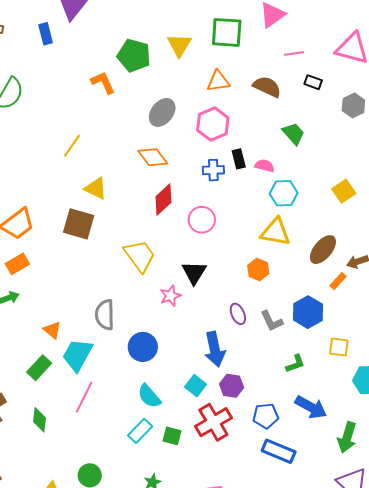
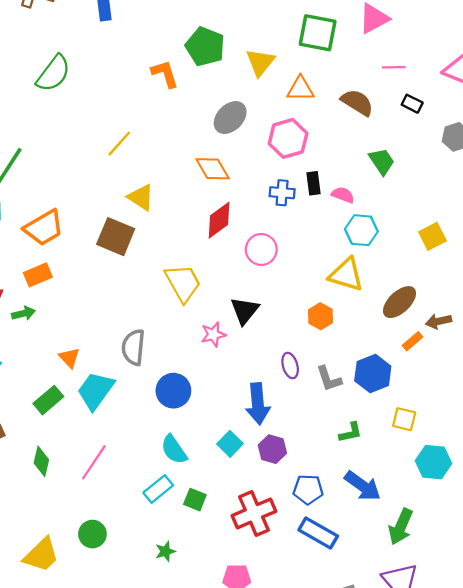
yellow triangle: (179, 45) -> (260, 62), moved
pink line: (84, 397) -> (94, 462), moved
red cross: (213, 422) -> (254, 513), moved

